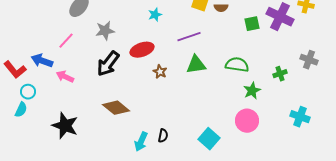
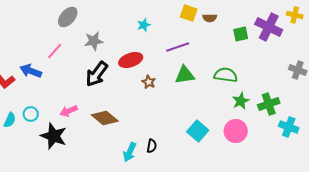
green cross: (280, 74) -> (269, 104), moved, size x1.5
pink arrow: (65, 77) -> (69, 111), moved, turned -48
cyan circle: (28, 92) -> (31, 114), moved
cyan square: (209, 139) -> (198, 131), moved

